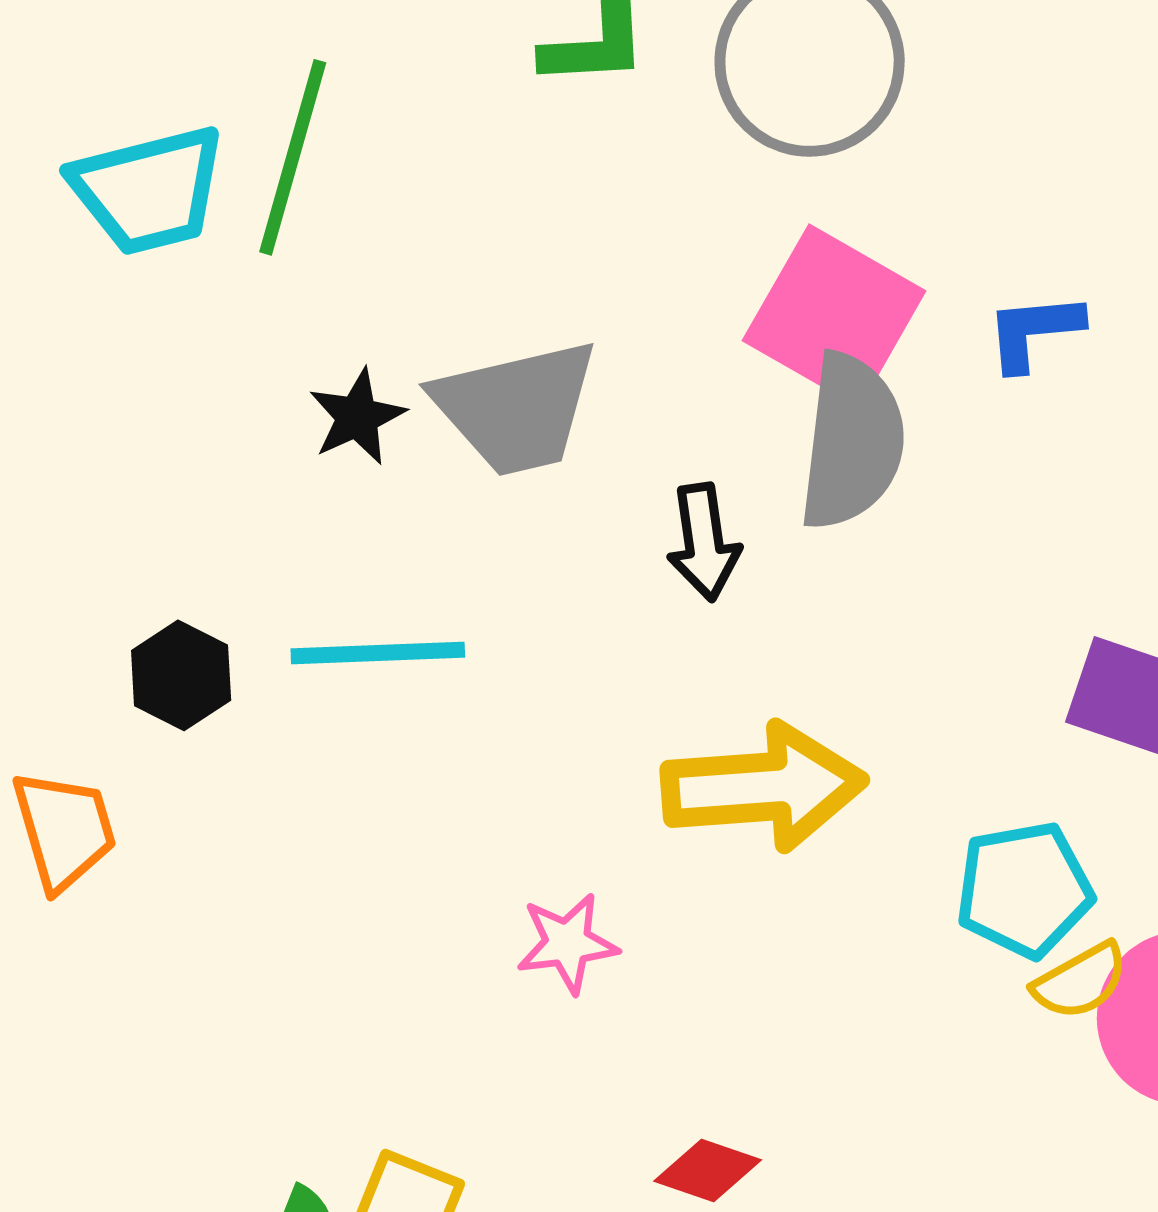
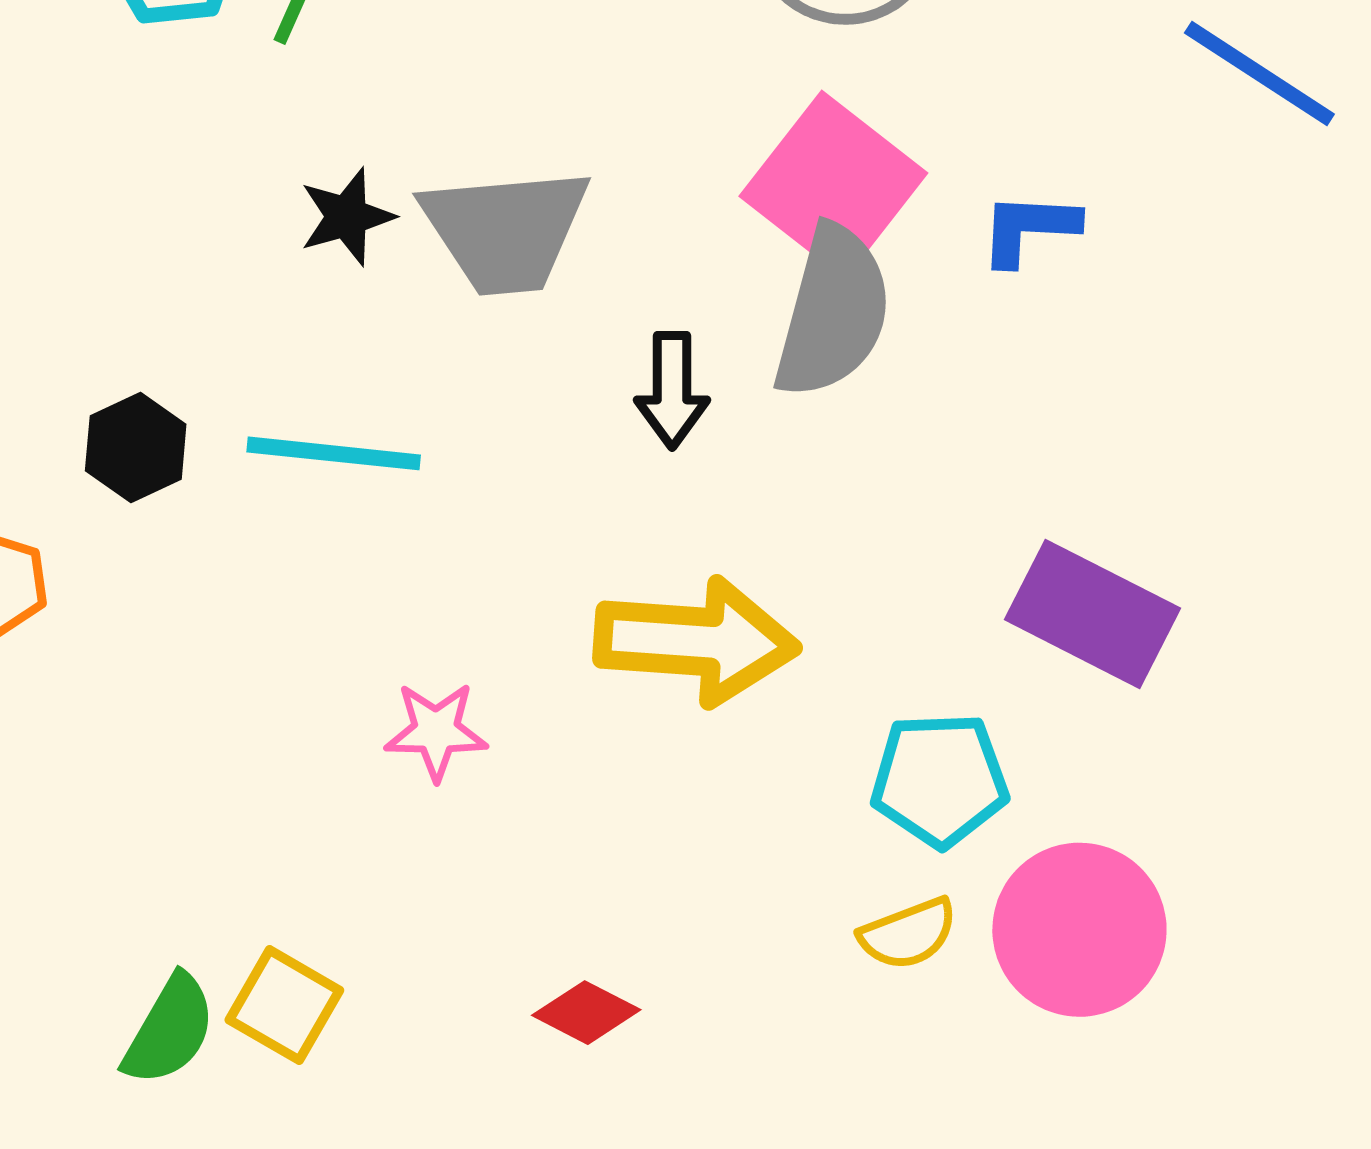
pink star: (567, 943) -> (436, 731), moved
yellow semicircle: (1080, 981) -> (908, 934), moved

